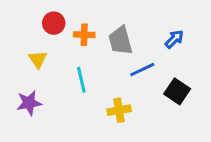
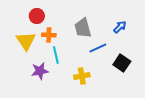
orange cross: (84, 35) -> (49, 35), moved
yellow triangle: (38, 59) -> (26, 41), size x1.5
purple star: (29, 103) -> (40, 71), moved

